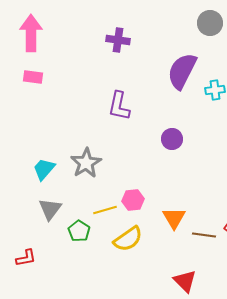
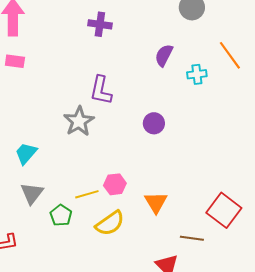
purple semicircle: (182, 71) -> (164, 55), size x0.6
gray star: (86, 163) -> (79, 121), moved
brown line: (204, 235) -> (192, 238), moved

